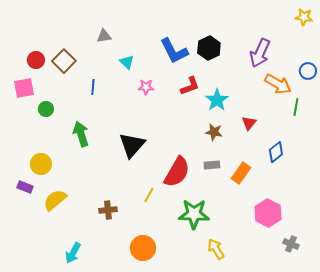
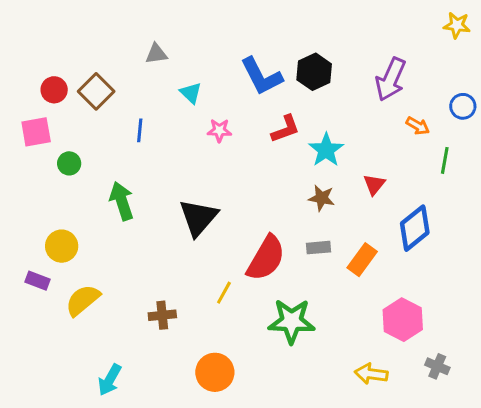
orange arrow: (278, 84) -> (418, 126), size x0.6
blue diamond: (276, 152) -> (415, 228), size x1.4
yellow arrow: (216, 249) -> (371, 374), moved, turned -50

